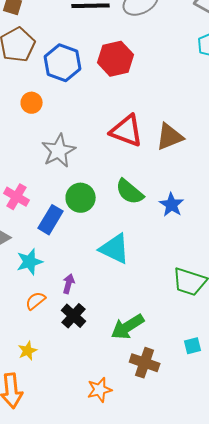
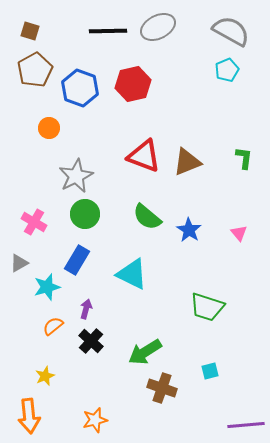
green circle: (81, 198) -> (85, 214), moved
blue rectangle: (51, 220) -> (77, 260), moved
orange star: (100, 390) -> (95, 420), moved

